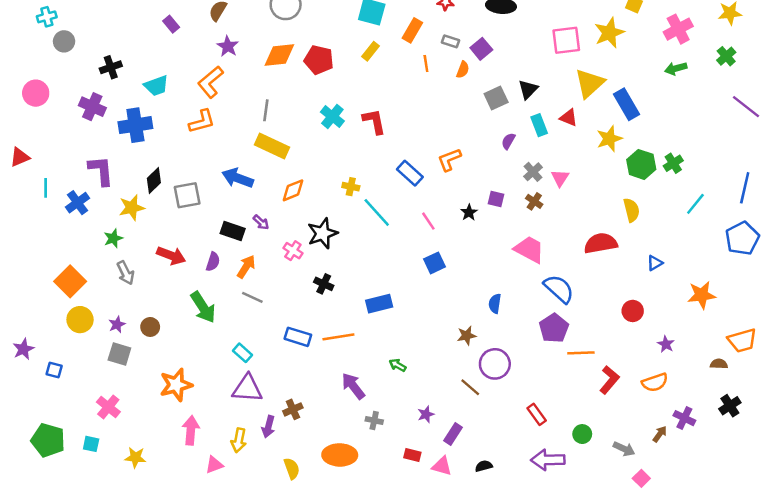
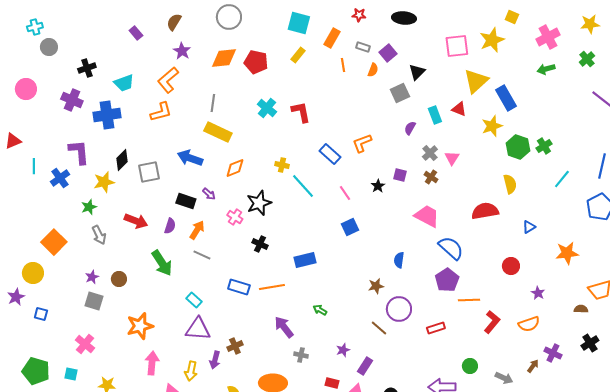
black triangle: (528, 89) -> (417, 72), moved
yellow circle: (80, 320) -> (33, 273), moved
red rectangle: (537, 414) -> (436, 328), moved, turned -72

